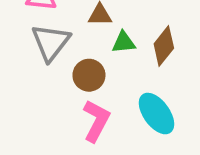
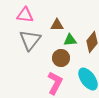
brown circle: (89, 75) -> (61, 58), moved

